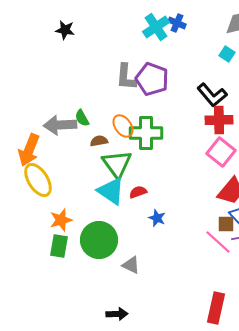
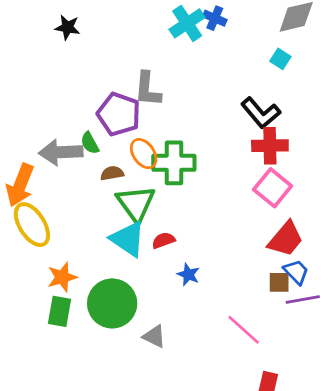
purple pentagon: (152, 79) -> (119, 114), moved
pink line: (218, 242) -> (244, 330), moved

